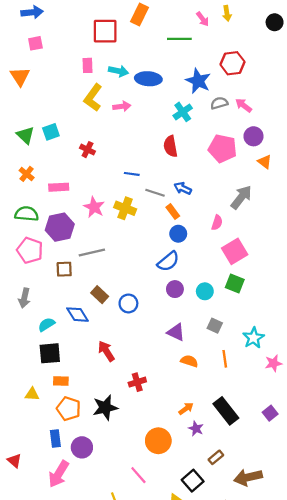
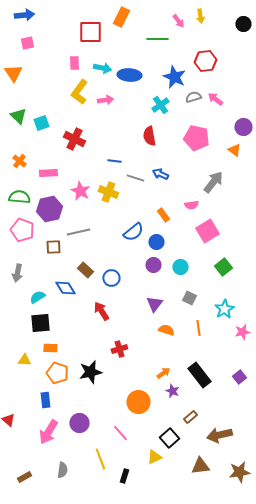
green triangle: (25, 135) -> (18, 116), moved
purple circle: (254, 136) -> (243, 127), moved
red cross: (87, 150) -> (74, 139), size x1.5
orange rectangle: (173, 212) -> (163, 215), moved
pink semicircle: (217, 223) -> (191, 205), turned 64
blue circle: (178, 234) -> (156, 242), moved
blue semicircle: (168, 261) -> (133, 232), moved
green square: (235, 284) -> (223, 267), moved, turned 30
purple triangle: (176, 332) -> (154, 304), turned 42
red arrow: (106, 351) -> (101, 311), moved
purple circle: (82, 447) -> (79, 423), moved

